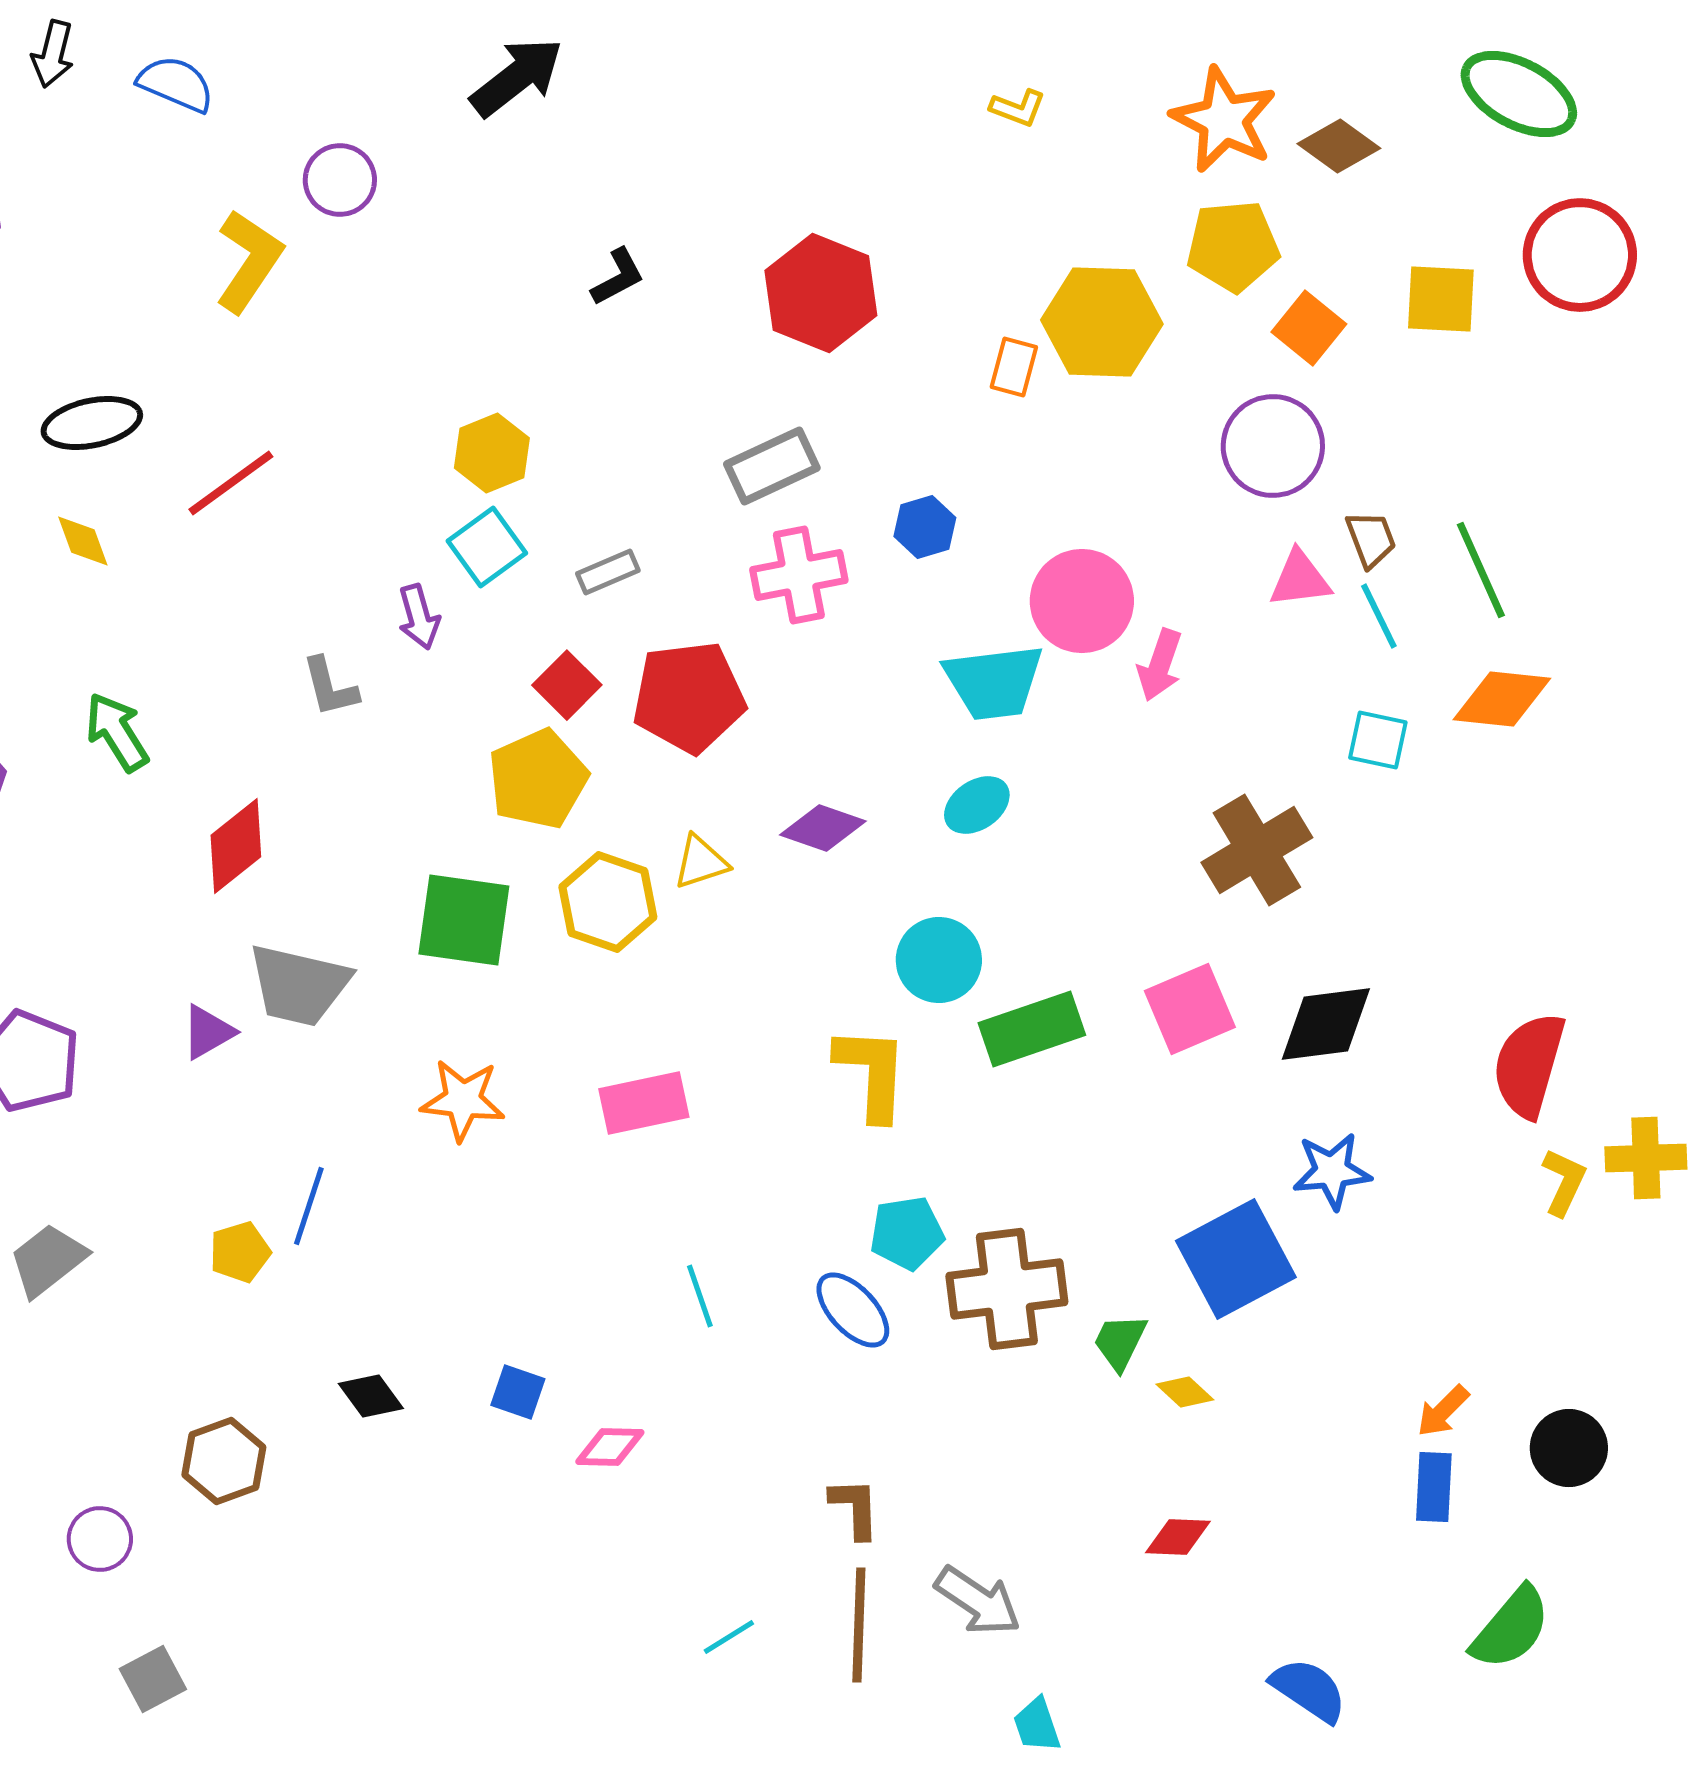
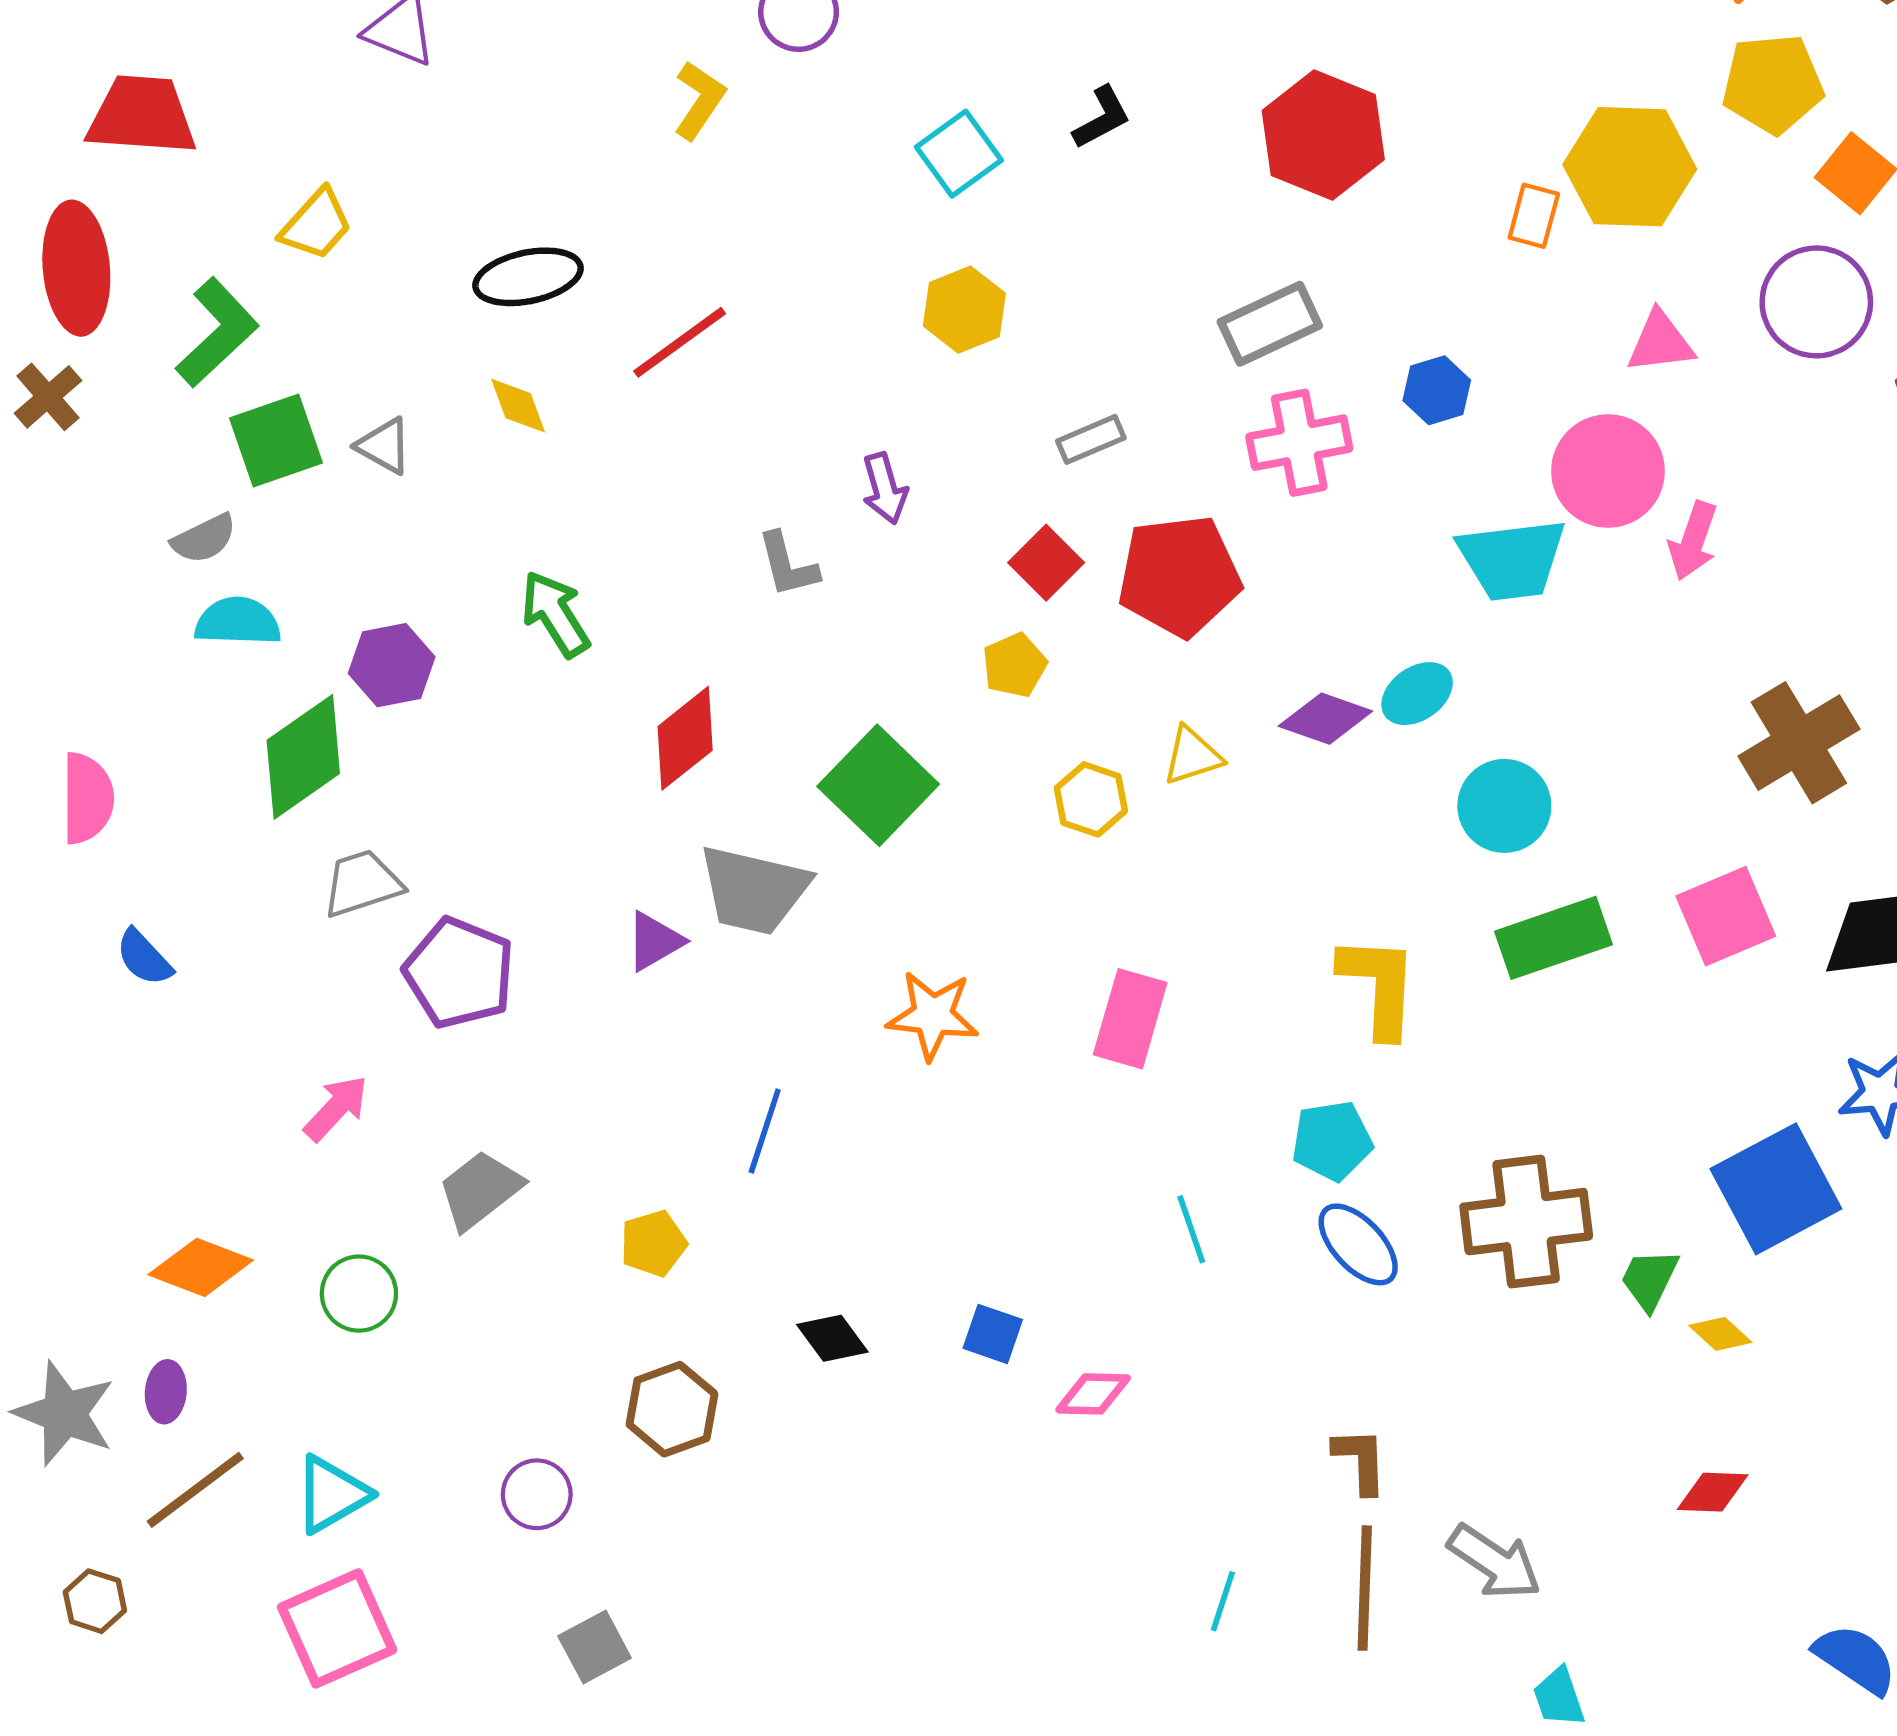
yellow L-shape: (249, 261) -> (699, 100), size x0.7
cyan square: (487, 547) -> (959, 154), moved
pink triangle: (1300, 579) -> (1660, 342), moved
yellow pentagon: (538, 779) -> (1015, 665), size x0.6
cyan ellipse: (977, 805) -> (1417, 694), moved
yellow hexagon: (608, 902) -> (1091, 799), size x0.7
green square: (464, 920) -> (878, 785), moved, turned 36
cyan circle: (939, 960) -> (1504, 806), moved
pink rectangle: (644, 1103) -> (1130, 1019), turned -62
cyan pentagon: (907, 1233) -> (1332, 1141), moved
yellow pentagon: (240, 1252) -> (653, 1243), moved
cyan line: (729, 1637) -> (1223, 1601), turned -40

